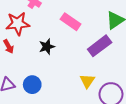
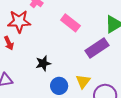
black star: (47, 47) -> (43, 63), moved
blue circle: (32, 85) -> (59, 86), moved

